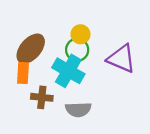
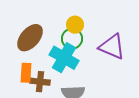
orange rectangle: (23, 73) -> (26, 73), moved

